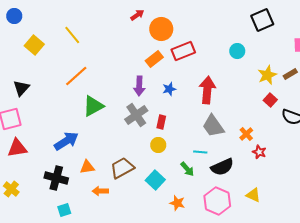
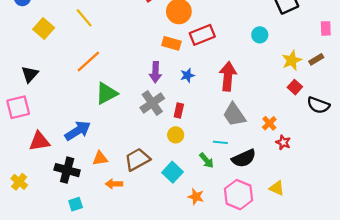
orange rectangle: (154, 59) -> (171, 43), turned 54
red triangle: (17, 148) -> (39, 141), moved

